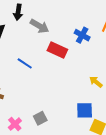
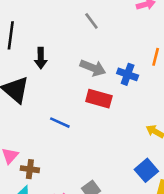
gray arrow: (39, 26) -> (93, 68), moved
blue square: (85, 110) -> (146, 170), turned -30

